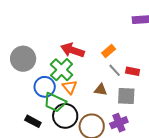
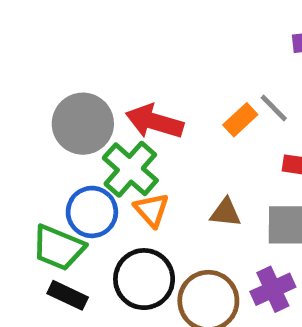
gray circle: (23, 59) -> (83, 124), moved
gray line: (115, 70) -> (274, 108), moved
green trapezoid: (55, 102) -> (58, 248), moved

